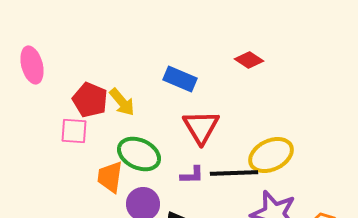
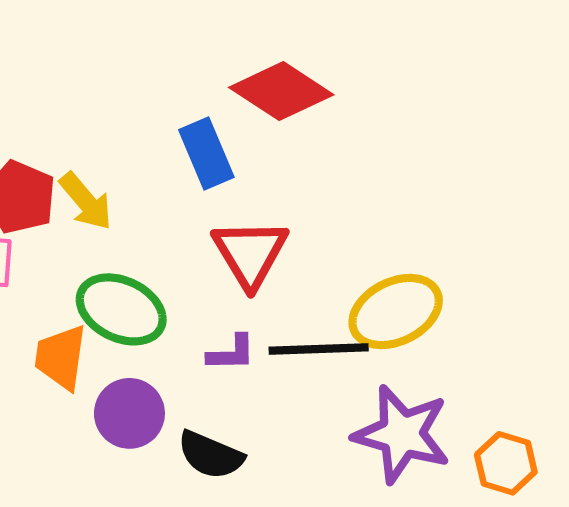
red diamond: (249, 60) -> (281, 91), moved, size x1.6
blue rectangle: (180, 79) -> (206, 153), turned 44

